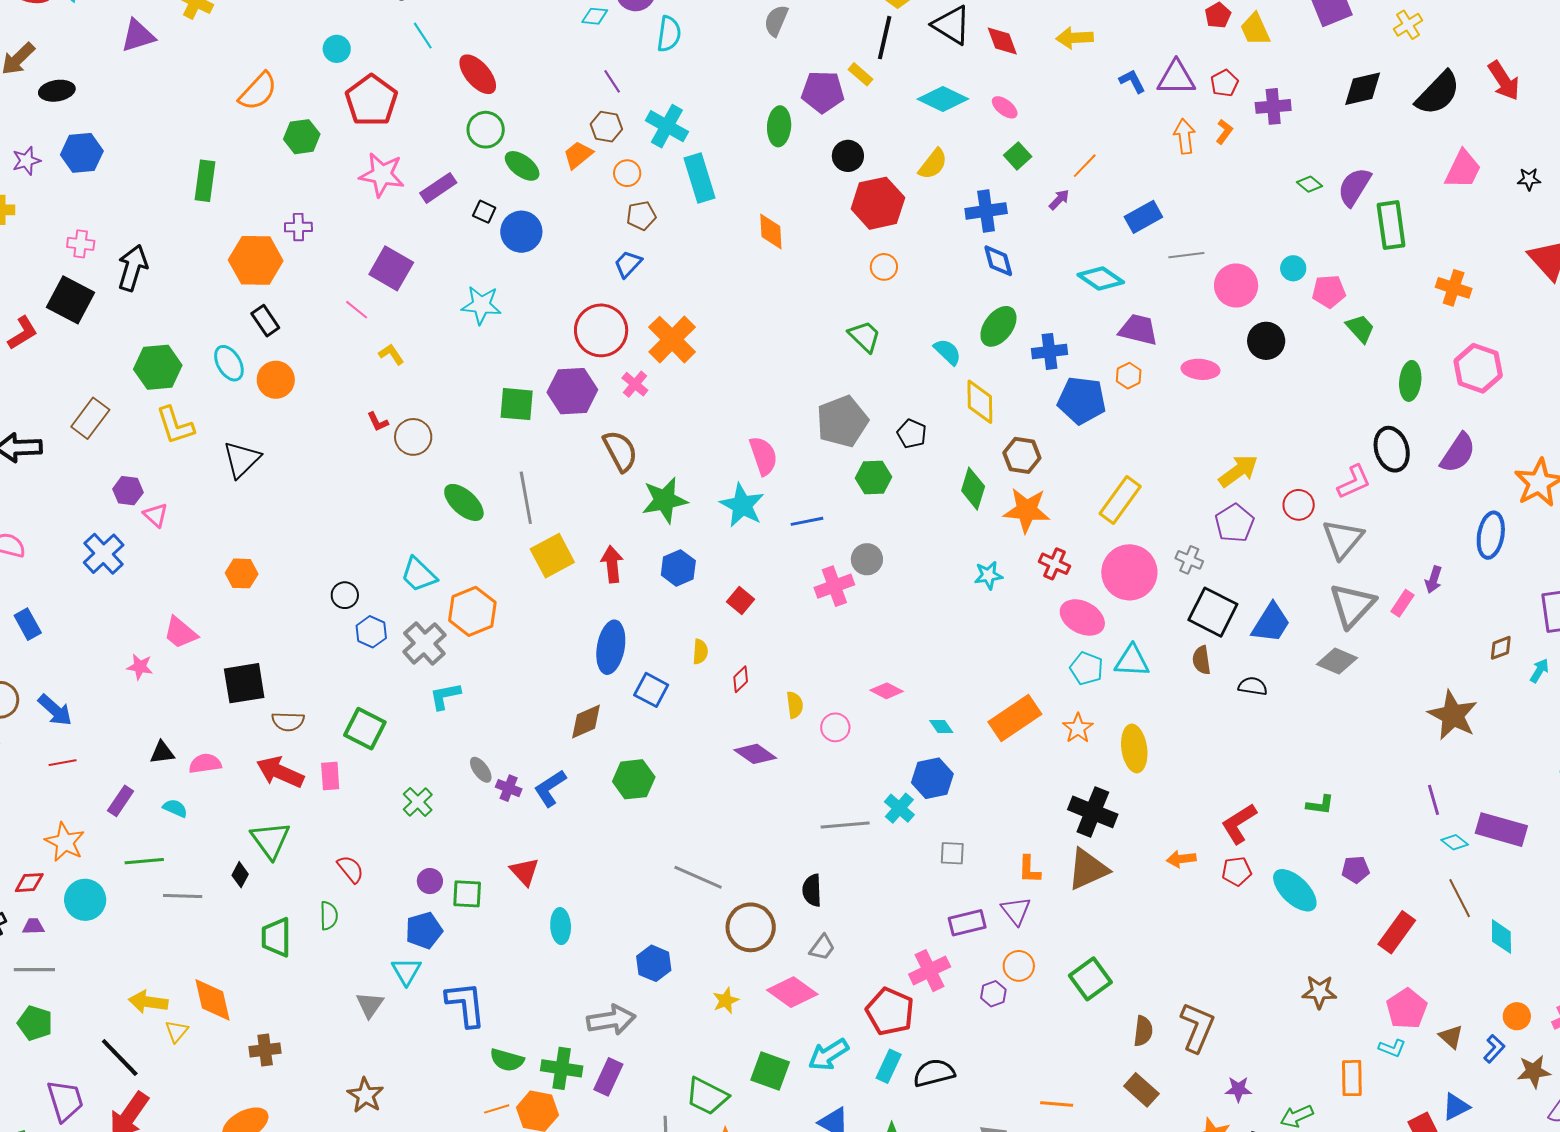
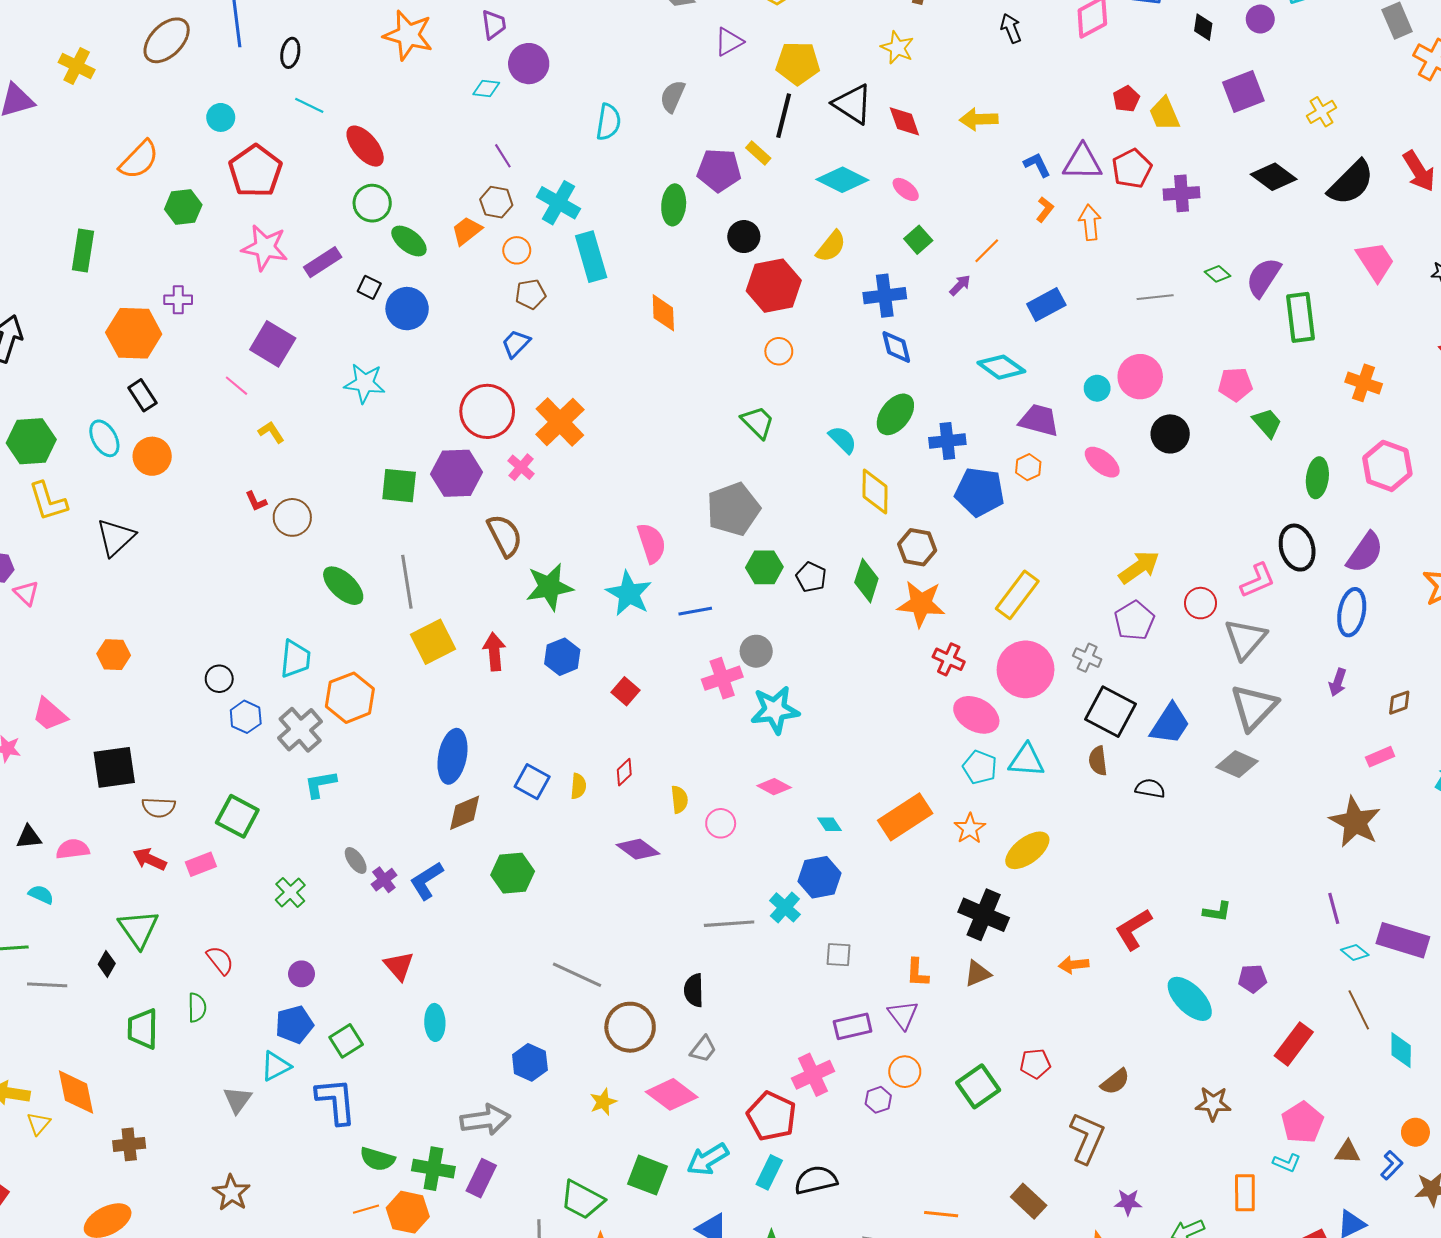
cyan semicircle: (669, 34) -> (608, 122), moved
cyan line: (423, 36) -> (309, 105), turned -32
red pentagon: (1224, 83) -> (1132, 169), size x1.4
black diamond: (1363, 89) -> (1274, 177), turned 48
orange L-shape: (1224, 132) -> (1045, 209), moved
pink trapezoid: (1463, 169) -> (1375, 261), turned -60
gray line: (1186, 255) -> (1155, 297), moved
cyan circle: (1293, 268) -> (1097, 388), moved
pink ellipse: (1201, 369) -> (1102, 462), turned 33
black pentagon: (912, 434) -> (811, 577), moved
blue ellipse: (1491, 535) -> (1352, 612), moved
cyan trapezoid: (419, 575) -> (295, 659), turned -129
cyan star: (988, 575) -> (775, 710), moved, size x1.6
pink rectangle: (1402, 603) -> (1380, 757), moved, turned 32
blue ellipse: (611, 647) -> (452, 756), moved
brown diamond: (1501, 648) -> (1399, 703), moved
yellow semicircle: (700, 652) -> (578, 786), moved
yellow ellipse: (1134, 748) -> (1027, 850), turned 60
red arrow: (280, 772) -> (150, 859), size x0.7
pink rectangle: (330, 776) -> (201, 864), turned 72
purple cross: (509, 788) -> (384, 880), turned 30
brown triangle: (1088, 869) -> (977, 974), size x0.6
red pentagon: (1237, 871) -> (1035, 1064), moved
green square: (467, 894) -> (346, 1041), moved, turned -36
cyan triangle: (406, 971) -> (276, 1066), turned 32
brown semicircle: (1143, 1031) -> (1115, 1082), moved, turned 44
brown triangle: (1451, 1037) -> (1348, 1152), turned -40

